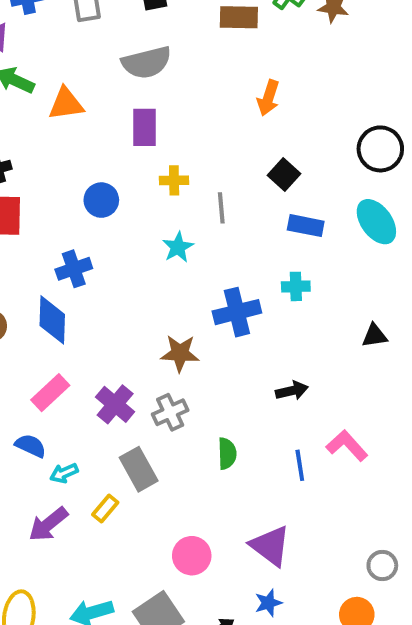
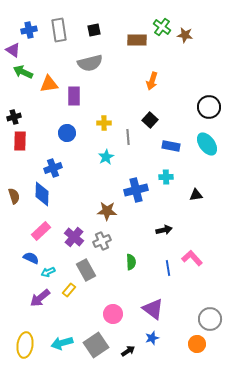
purple rectangle: (145, 127) -> (74, 96), moved
black square: (284, 174) -> (150, 120), moved
black triangle: (374, 336) -> (196, 195), moved
gray circle: (382, 566) -> (210, 319), size x1.5

